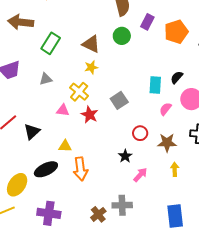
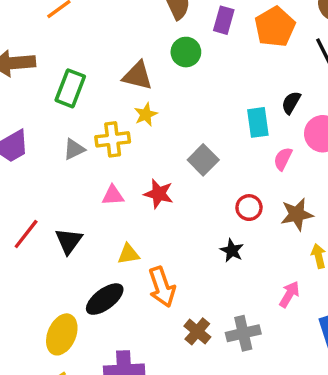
yellow cross: (79, 92) -> (113, 139), moved, turned -36
pink arrow: (140, 175) -> (289, 294), moved
brown cross: (98, 214) -> (197, 331), moved

